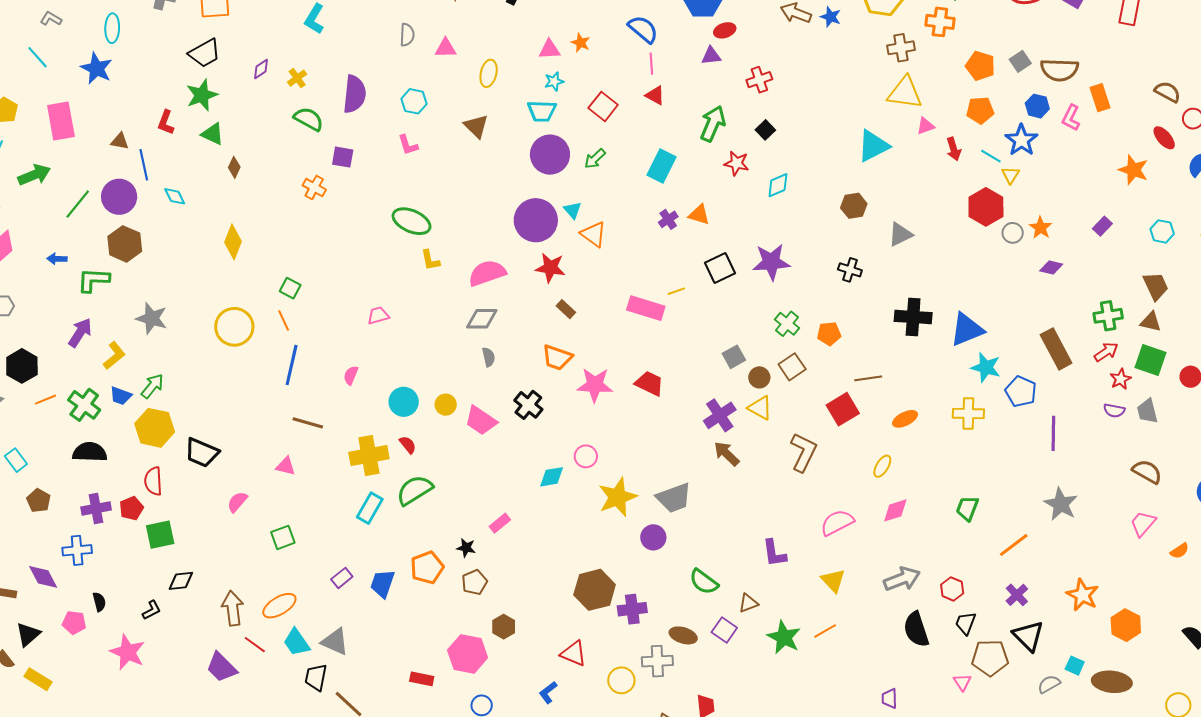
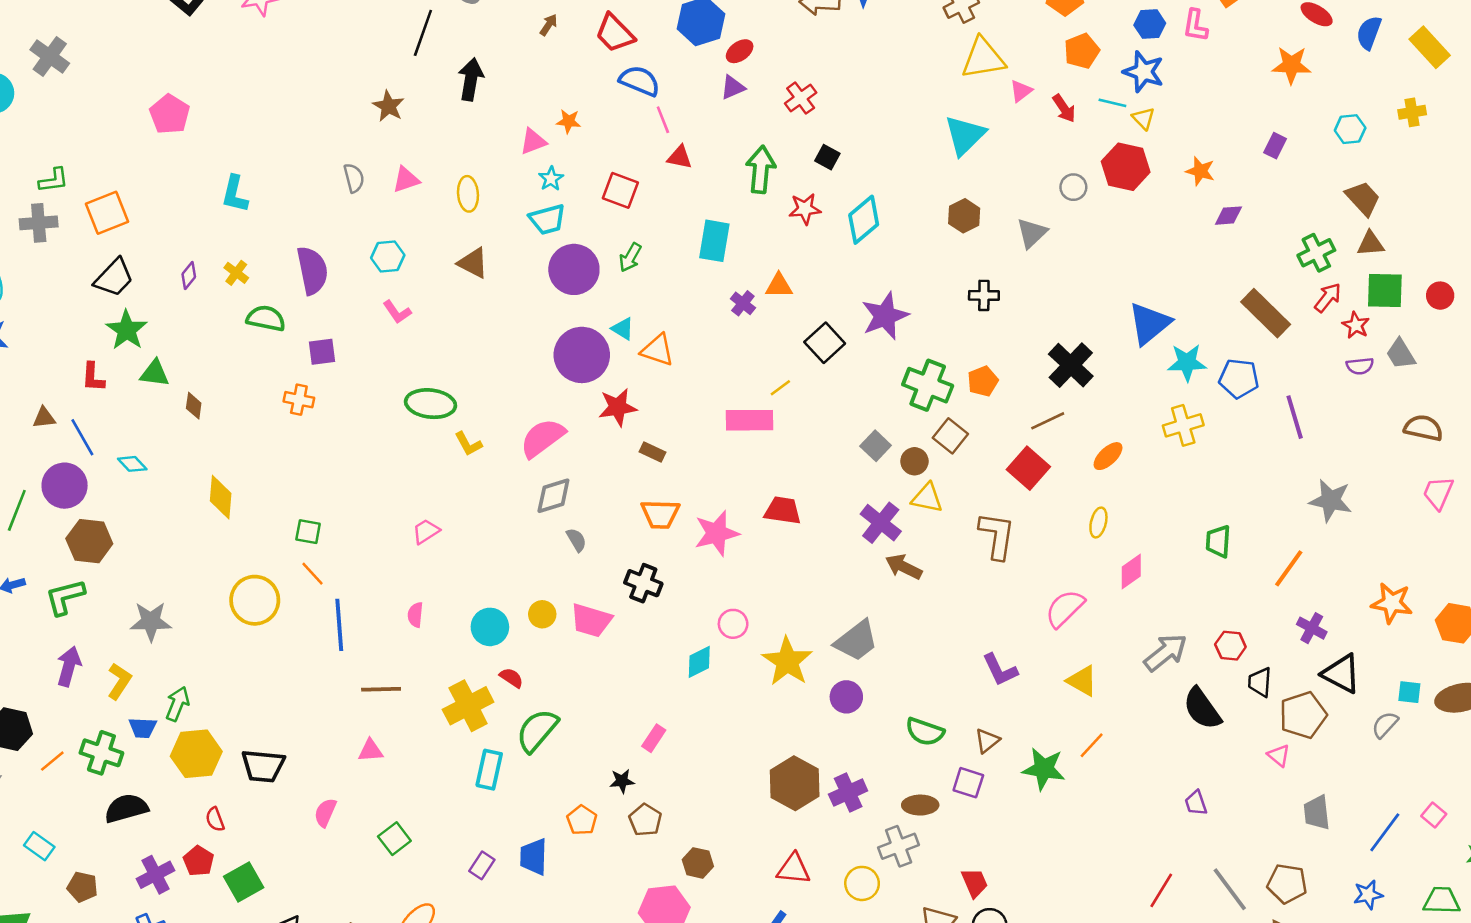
cyan diamond: (778, 185) -> (864, 220), size x1.4
gray circle: (1013, 233) -> (1073, 187), moved
black cross: (913, 317) -> (1071, 365), moved, turned -33
green cross: (787, 324) -> (928, 385), size x1.5
red semicircle: (153, 481) -> (215, 819), size x0.7
orange pentagon: (427, 568) -> (582, 820), size x0.7

